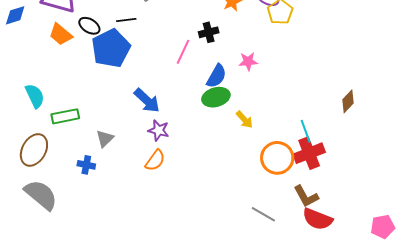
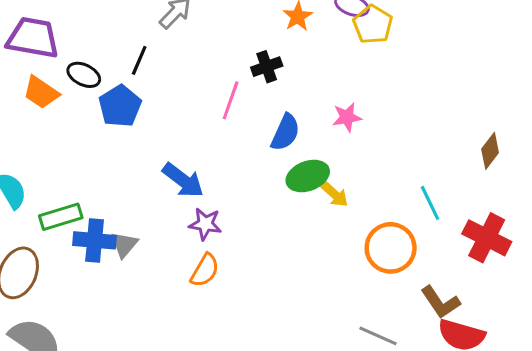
black line: (126, 20) -> (139, 60), turned -54
blue pentagon: (111, 48) -> (120, 106), size x0.7
pink star: (248, 61) -> (347, 117), moved
green ellipse: (216, 97) -> (308, 176), moved
red cross: (309, 153) -> (487, 238), moved, turned -36
blue cross: (86, 165) -> (95, 240), moved, size x1.5

